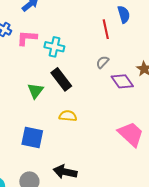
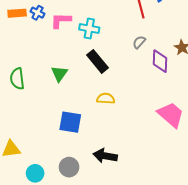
purple diamond: (122, 81) -> (160, 61), turned 40
green triangle: (35, 91) -> (59, 74), moved

